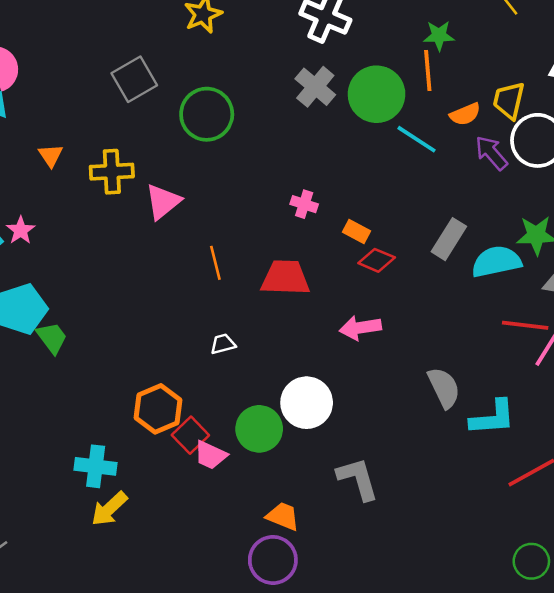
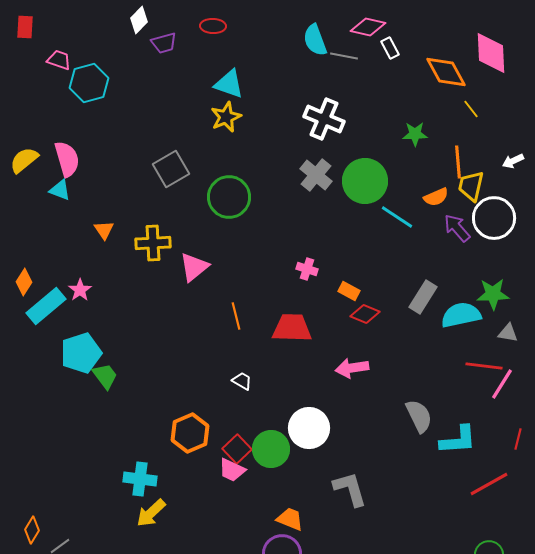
orange line: (428, 70) -> (458, 162), moved
white trapezoid: (223, 344) -> (242, 381), turned 45
red square: (190, 435) -> (237, 449), moved

